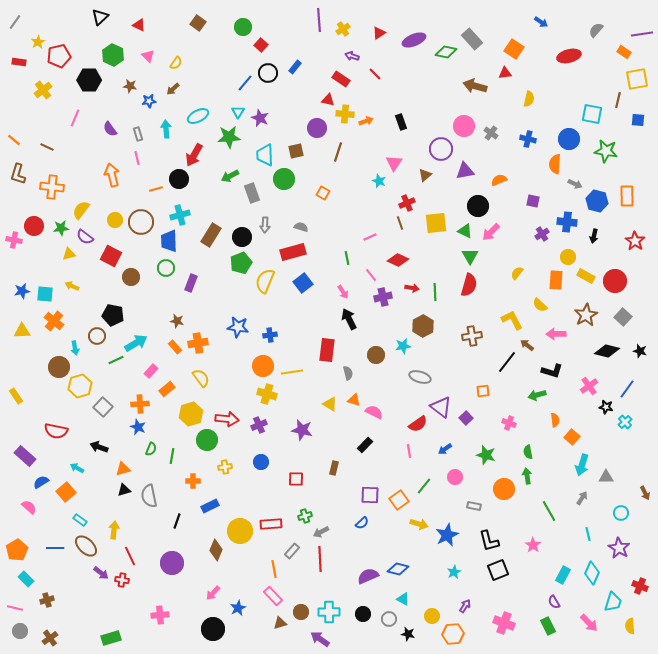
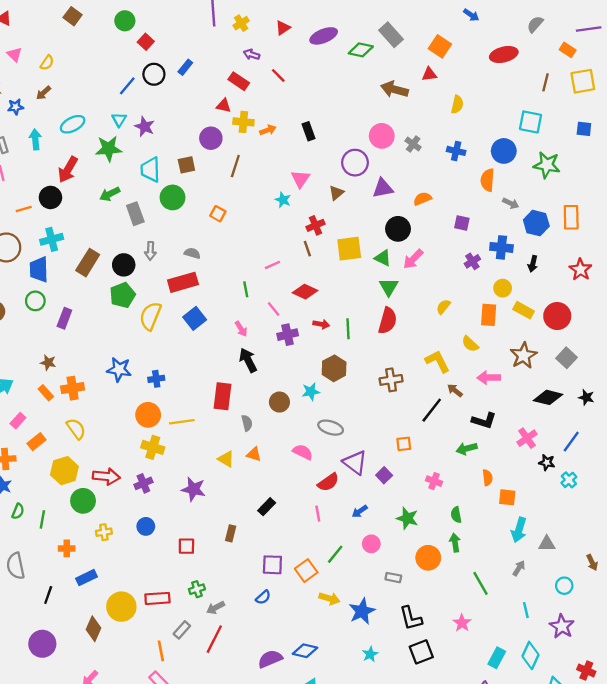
brown line: (618, 100) -> (546, 82), moved
pink semicircle: (374, 412) -> (303, 452), moved
orange square: (572, 437) -> (507, 497), turned -35
red line: (320, 559) -> (214, 639), turned 30

